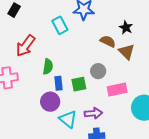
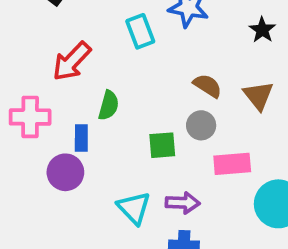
black star: (126, 27) -> (262, 30), moved
brown semicircle: (108, 41) -> (207, 86), moved
blue rectangle: (58, 83) -> (81, 138), moved
purple circle: (50, 102) -> (65, 172), moved

